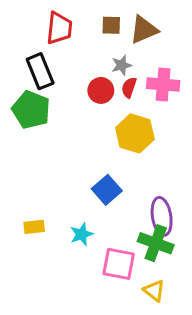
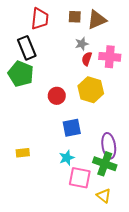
red circle: (101, 90) -> (57, 96), moved
blue square: (107, 190) -> (72, 128), turned 30
cyan star: (82, 234) -> (67, 158), moved

